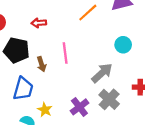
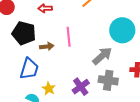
cyan circle: (123, 45) -> (122, 30), size x1.6
brown arrow: (42, 64) -> (47, 46), turned -80
gray cross: (109, 99) -> (108, 80), turned -36

